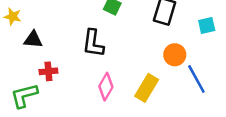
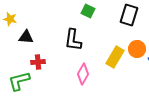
yellow rectangle: (147, 88) -> (115, 57), moved

